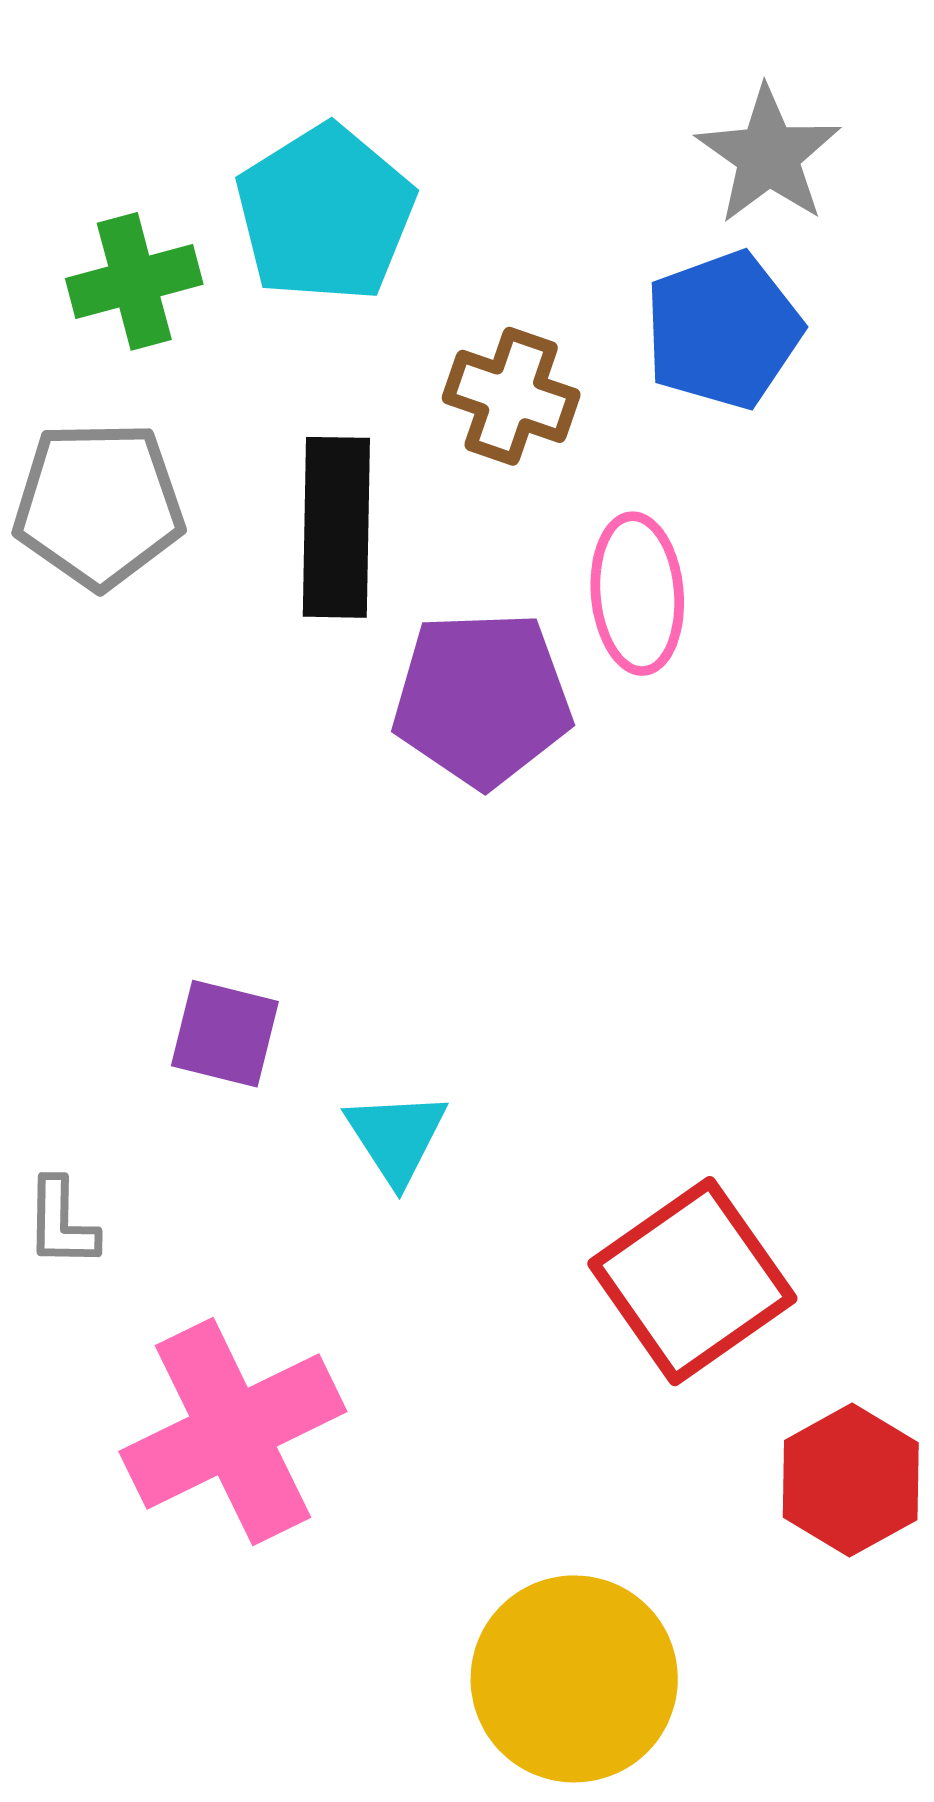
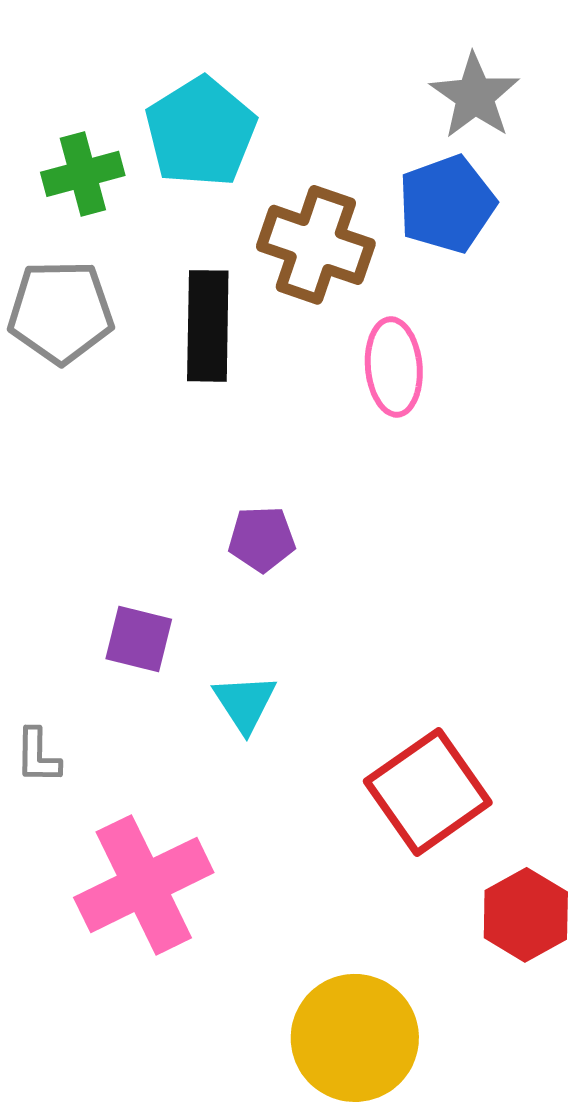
brown cross: (511, 396) -> (316, 245), size x1.4
purple pentagon: (482, 699) -> (262, 539), moved, size x0.6

